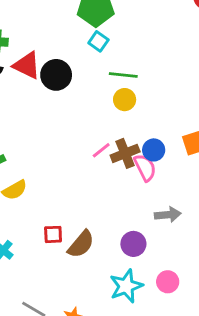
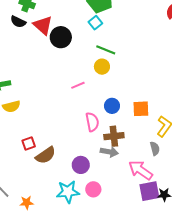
pink line: (101, 150) -> (78, 85), moved
brown cross: (125, 153) -> (114, 136), moved
pink semicircle: (145, 168) -> (92, 122), moved
red square: (53, 234) -> (29, 143), turned -32
pink circle: (168, 282) -> (93, 189), moved

